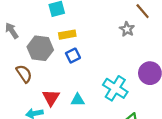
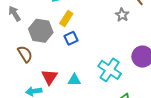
yellow rectangle: (67, 35) -> (66, 19), turned -49

